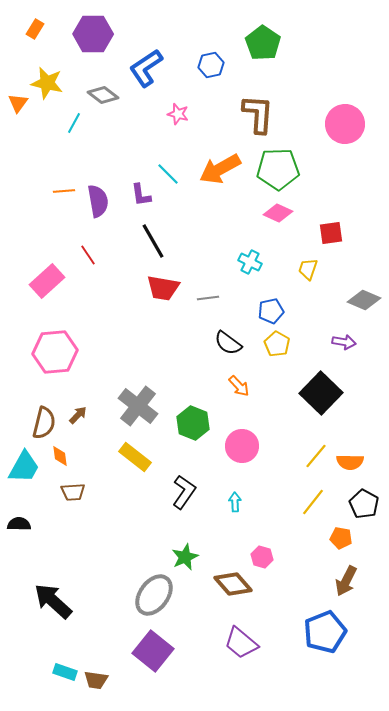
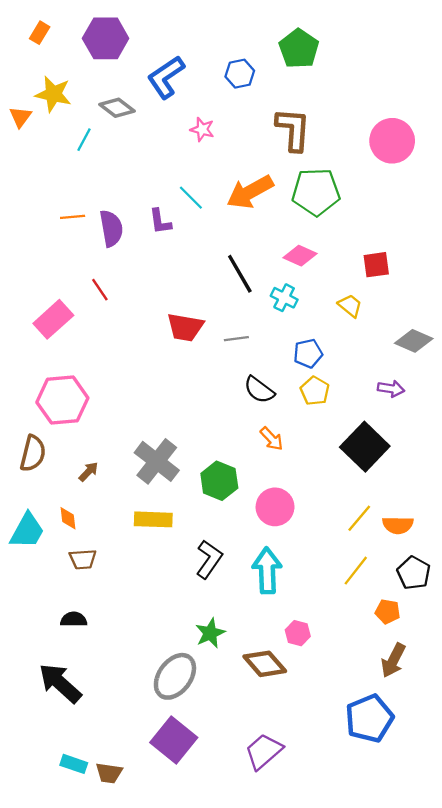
pink diamond: (278, 213) -> (300, 256), moved
black line: (153, 241) -> (240, 274), moved
yellow trapezoid: (308, 269) -> (350, 306), turned 110
brown semicircle: (44, 423) -> (33, 453), moved
yellow rectangle: (135, 457) -> (153, 519), turned -36
cyan arrow: (235, 502) -> (267, 571), size x2.0
black semicircle: (19, 524) -> (74, 619), moved
purple trapezoid: (241, 643) -> (264, 751), moved, turned 99

